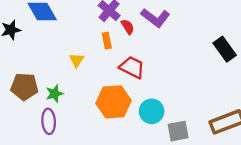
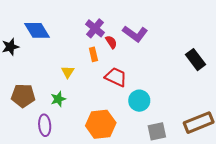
green star: (54, 94) -> (58, 99), moved
orange hexagon: (113, 102) -> (101, 124), moved
cyan circle: (152, 111) -> (139, 101), moved

